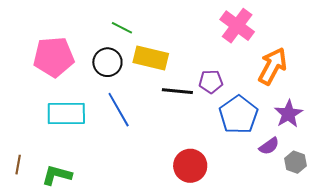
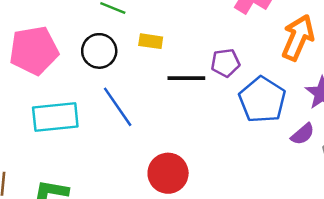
yellow rectangle: (151, 58) -> (151, 41), size x0.6
red circle: (190, 166) -> (168, 173), moved

